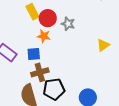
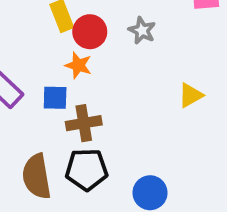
gray star: (68, 24) -> (142, 30), moved
brown cross: (40, 72) -> (84, 123), moved

